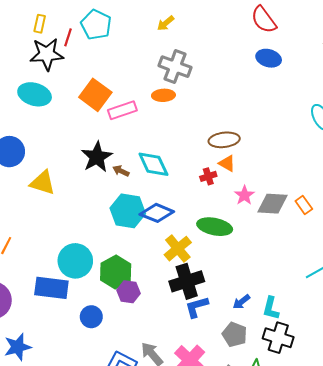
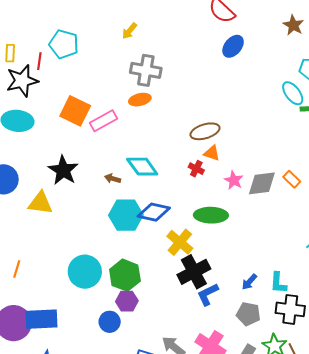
blue ellipse: (269, 58) -> (233, 46), turned -55
black star: (97, 157) -> (63, 170), moved
red cross: (208, 176) -> (196, 169), turned -35
blue rectangle: (51, 288) -> (41, 319), moved
purple hexagon: (129, 292) -> (127, 301), moved

